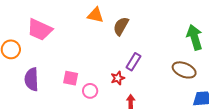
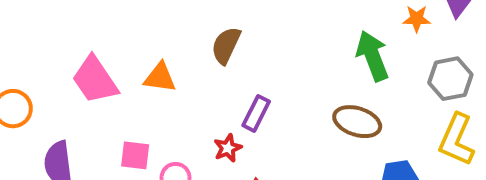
orange triangle: (95, 15) -> (160, 77), moved
pink trapezoid: (40, 30) -> (95, 80), moved, turned 36

